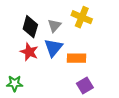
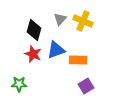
gray triangle: (54, 26) -> (60, 19), moved
blue triangle: (53, 48) -> (56, 50), turned 30

